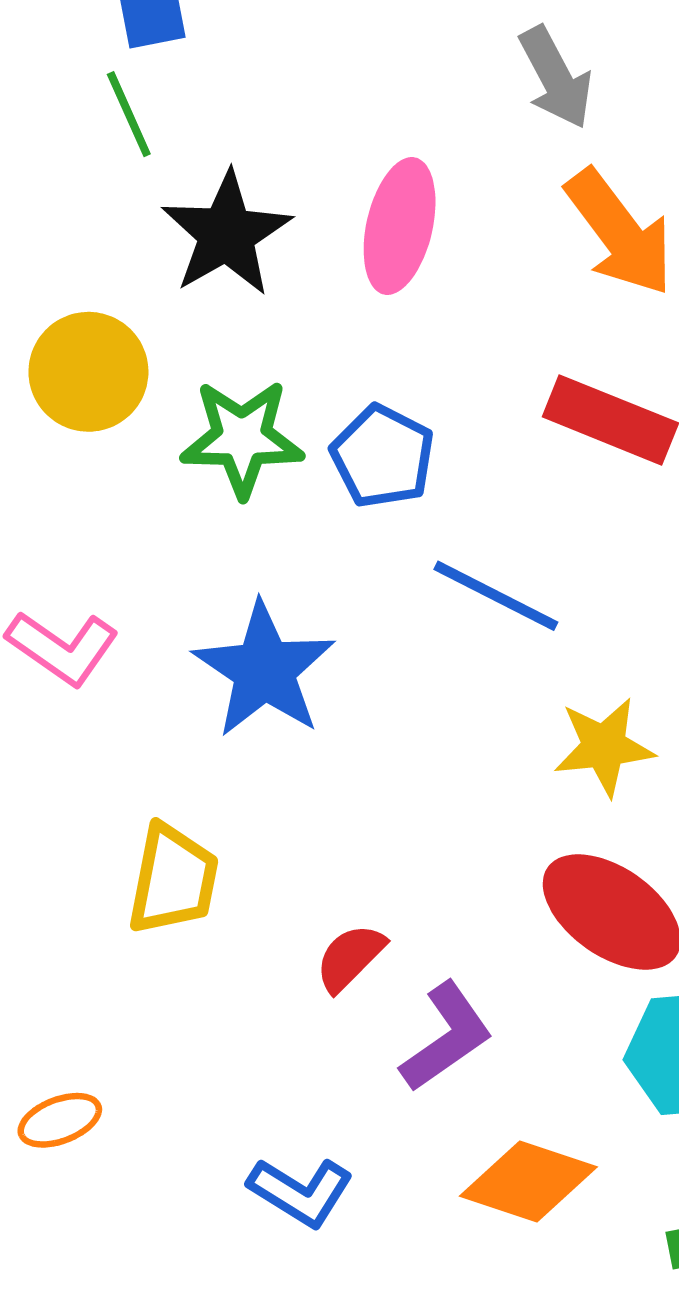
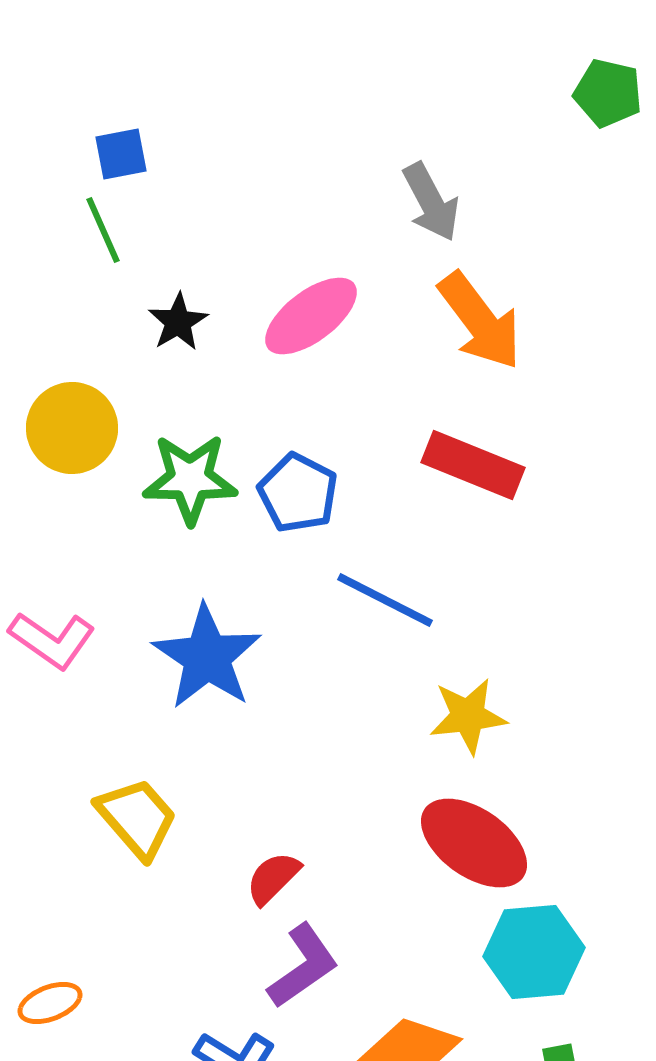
pink ellipse: (400, 226) -> (311, 316), turned 40
black star: (226, 234) -> (178, 322), size x0.6
yellow trapezoid: (173, 879) -> (137, 818), turned -52
purple L-shape: (446, 1037) -> (303, 966), moved

